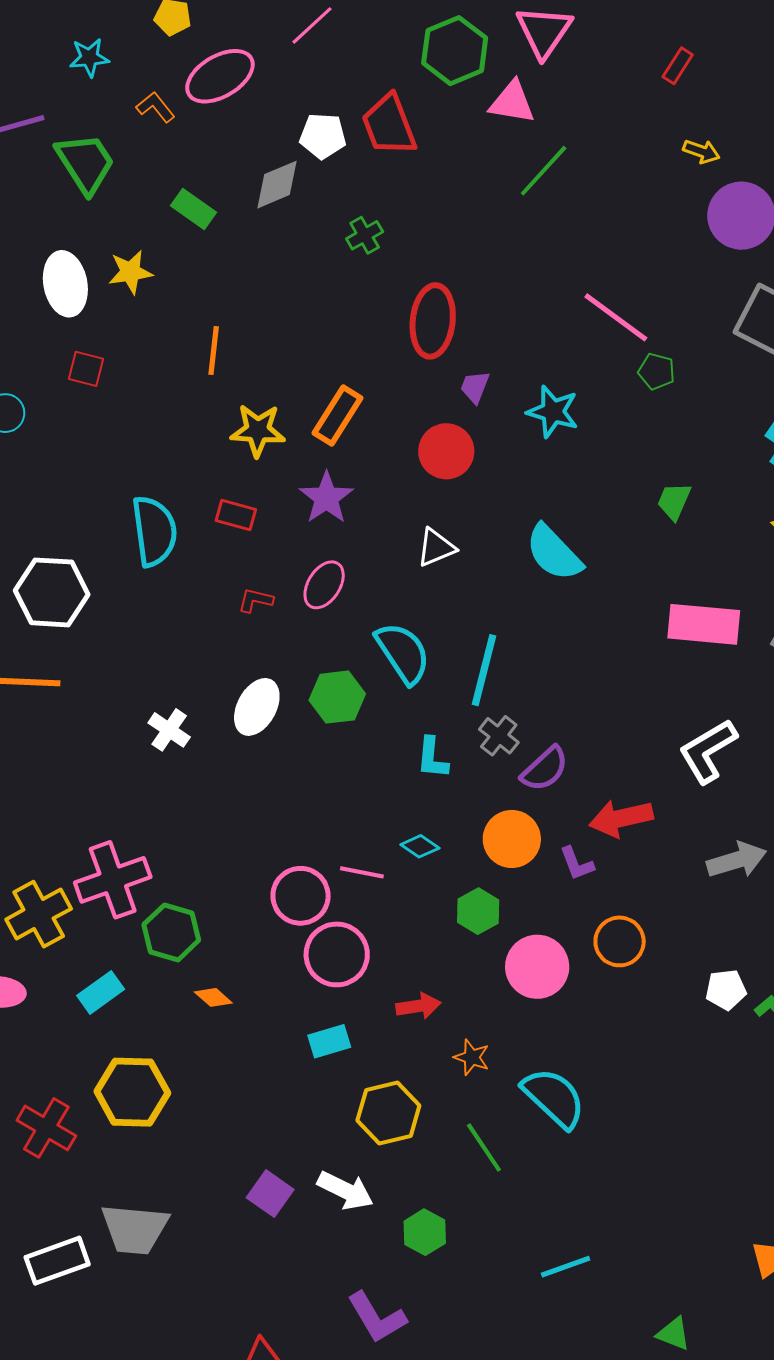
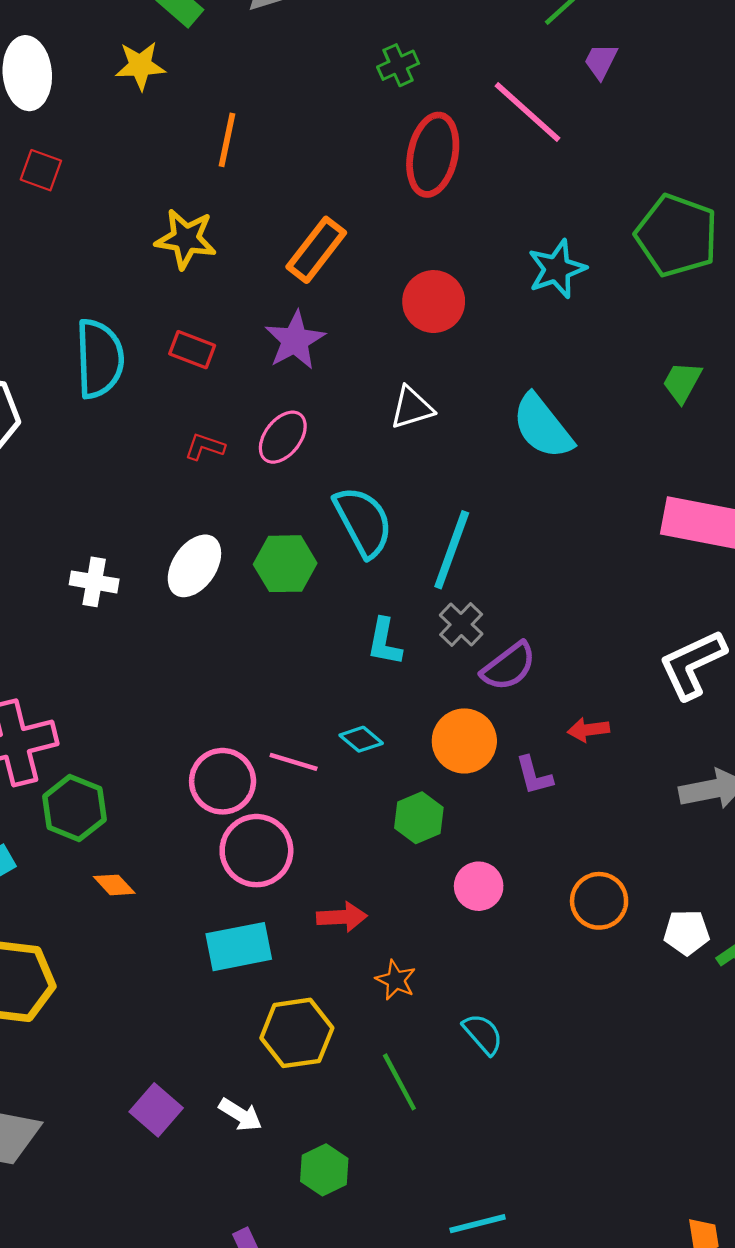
green cross: (365, 235) -> (398, 65), moved
yellow star: (130, 272) -> (140, 66), moved
pink line: (616, 317) -> (528, 112), moved
orange line: (214, 351) -> (227, 140), moved
green pentagon: (656, 371) -> (677, 235), size x2.0
purple trapezoid: (475, 387) -> (601, 61), moved
cyan star: (553, 412) -> (557, 269), turned 30
yellow star: (258, 430) -> (186, 239), moved
white cross: (169, 730) -> (94, 582), turned -30
red arrow: (621, 818) -> (588, 730), size x0.6
orange circle: (620, 941) -> (599, 901), moved
pink circle: (537, 967) -> (479, 886), size x0.7
cyan rectangle: (329, 1041) -> (239, 947), size x1.4
cyan semicircle: (554, 1098) -> (483, 1034), size x0.6
white arrow: (345, 1190) -> (240, 1115), size x0.7

